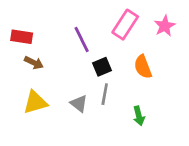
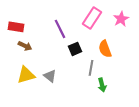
gray line: (105, 94) -> (91, 68), moved
gray triangle: (79, 104) -> (50, 76), moved

